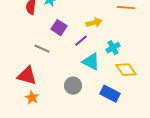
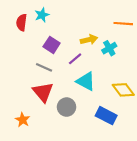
cyan cross: (113, 48) -> (109, 48), moved
gray line: (42, 49) -> (44, 67), moved
red triangle: (27, 76) -> (43, 92), moved, turned 35

